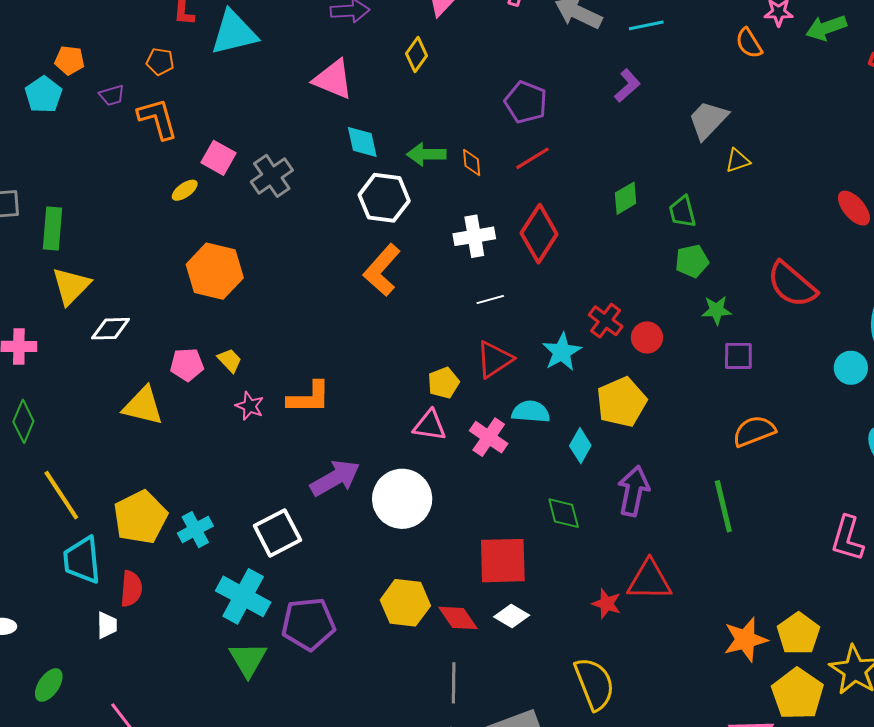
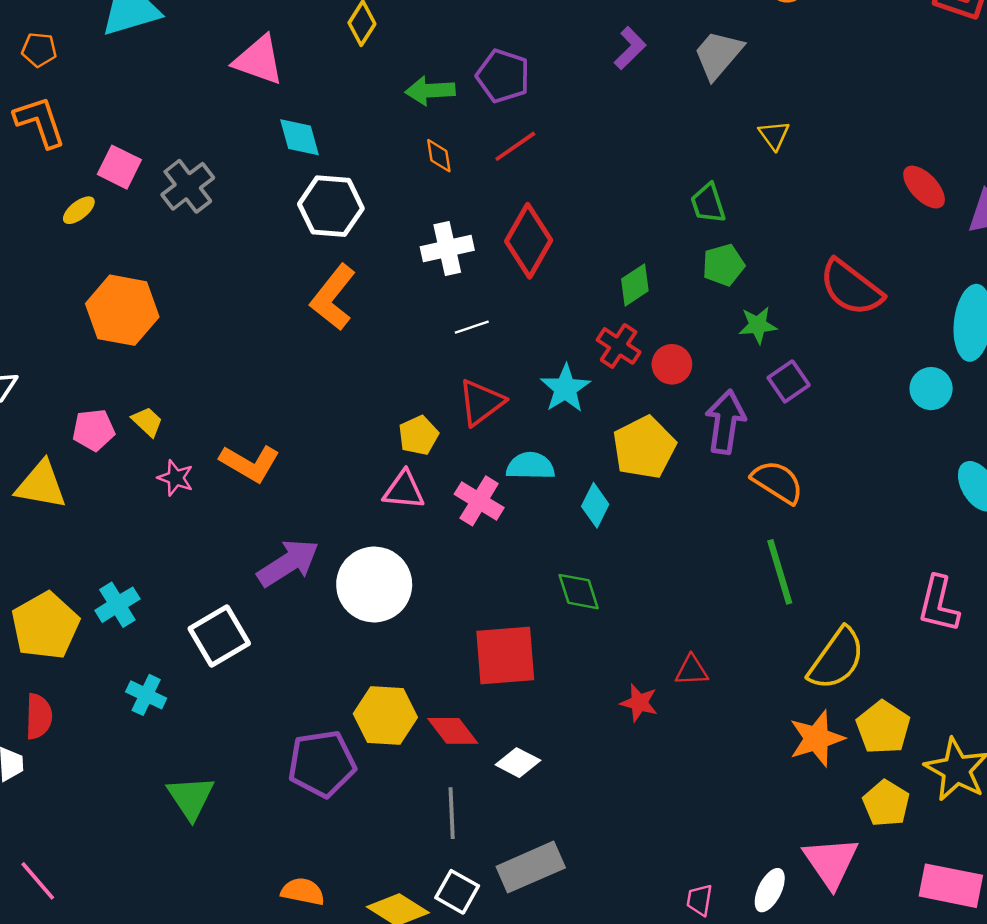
gray trapezoid: (708, 120) -> (718, 55), moved
green arrow: (426, 154) -> (430, 91), moved
yellow triangle: (738, 161) -> (774, 135), turned -44
green diamond: (626, 198) -> (635, 285), moved
purple square: (738, 356) -> (789, 381), turned -32
orange L-shape: (309, 398) -> (250, 463), turned 33
orange semicircle: (754, 431) -> (777, 482), moved, turned 57
purple arrow: (633, 491) -> (725, 422), moved
cyan cross: (195, 530) -> (117, 605), moved
red triangle: (649, 580) -> (692, 670), size x0.6
cyan cross: (243, 596) -> (146, 695), moved, size x0.6
white diamond: (512, 616) -> (518, 763), moved
purple pentagon: (308, 624) -> (322, 764), moved
yellow semicircle: (594, 684) -> (837, 659), moved, turned 60
yellow pentagon: (798, 694) -> (886, 803), size x0.7

